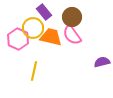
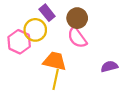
orange trapezoid: (51, 37) -> (55, 61), moved
yellow line: (34, 71) -> (56, 79), moved

